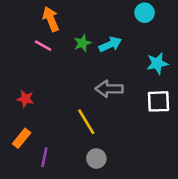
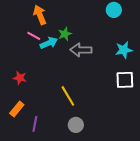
cyan arrow: (110, 44) -> (49, 43), moved
gray arrow: (109, 89) -> (81, 50), moved

